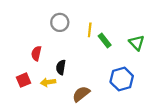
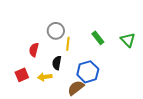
gray circle: (60, 22) -> (56, 31), moved
yellow line: (90, 30) -> (68, 44), moved
blue hexagon: (122, 79) -> (88, 72), moved

